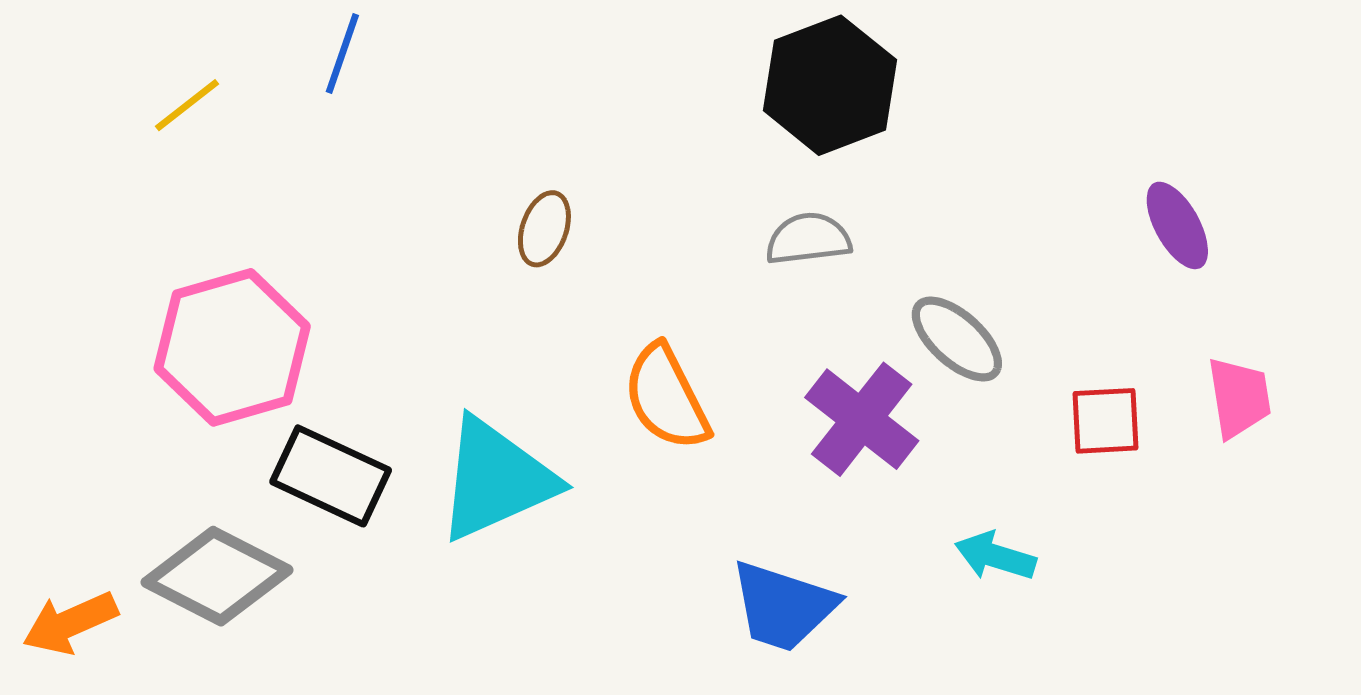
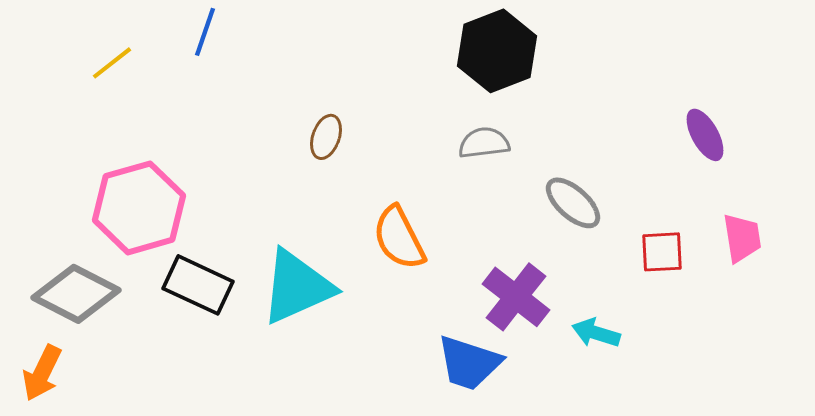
purple cross: (862, 419) -> (516, 297), moved
gray diamond: (217, 576) -> (76, 294), moved
orange arrow: (70, 623) -> (42, 373), turned -40

